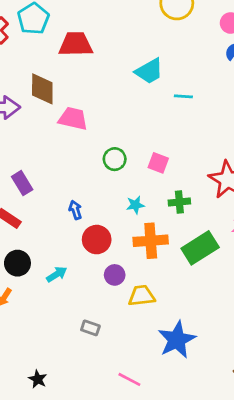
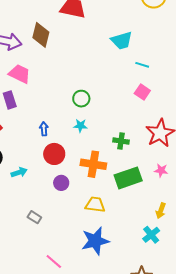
pink trapezoid: (73, 119) -> (20, 74), moved
pink square: (158, 163) -> (142, 92), moved
cyan star: (135, 205) -> (80, 126), moved
yellow trapezoid: (142, 296) -> (95, 205), moved

